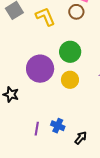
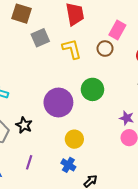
yellow circle: (70, 80) -> (74, 139), moved
purple line: (37, 129) -> (29, 162), moved

